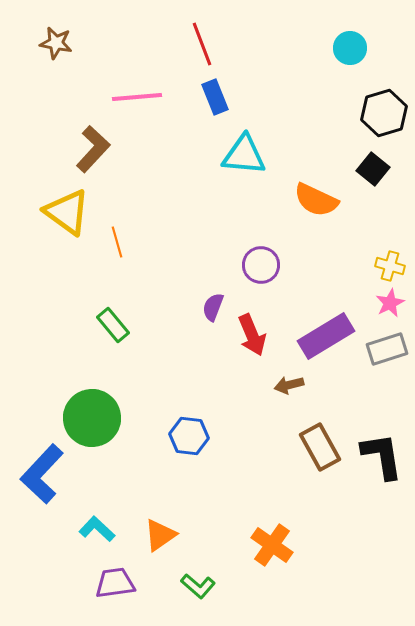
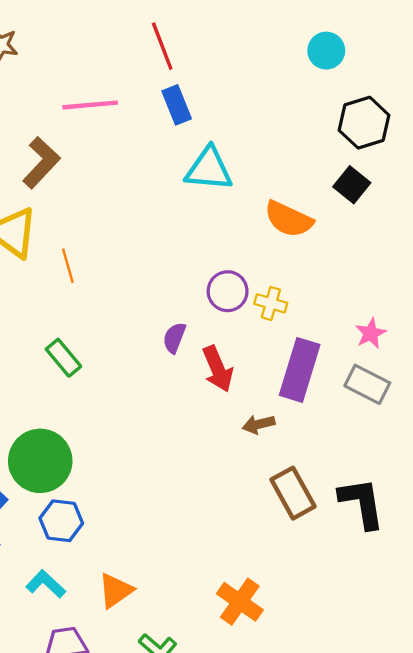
yellow cross: (390, 266) -> (271, 303), moved
purple rectangle: (326, 336) -> (300, 370), turned -42
gray rectangle: (387, 349) -> (367, 384), turned 45
blue hexagon: (189, 436) -> (61, 521), moved

